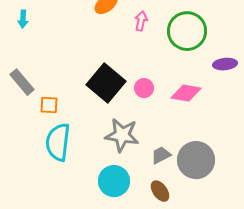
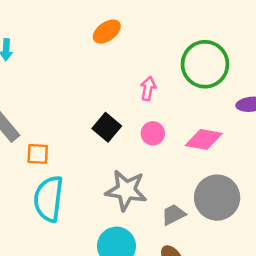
pink arrow: (141, 21) -> (148, 88), moved
black square: (106, 83) -> (107, 127), size x0.6
gray circle: (196, 160) -> (217, 198), moved

